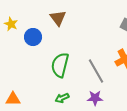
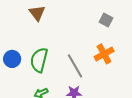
blue circle: (33, 37) -> (12, 59), moved

